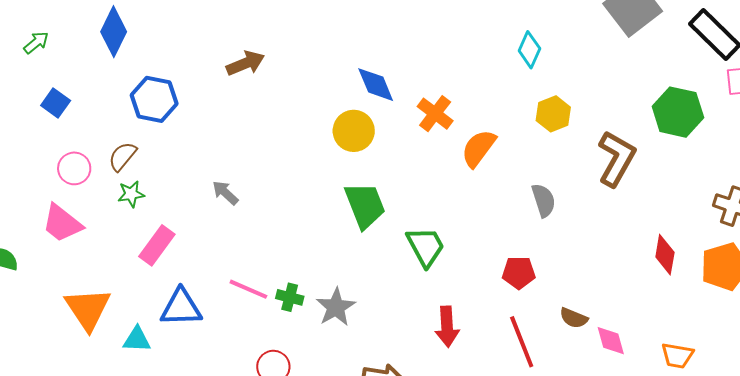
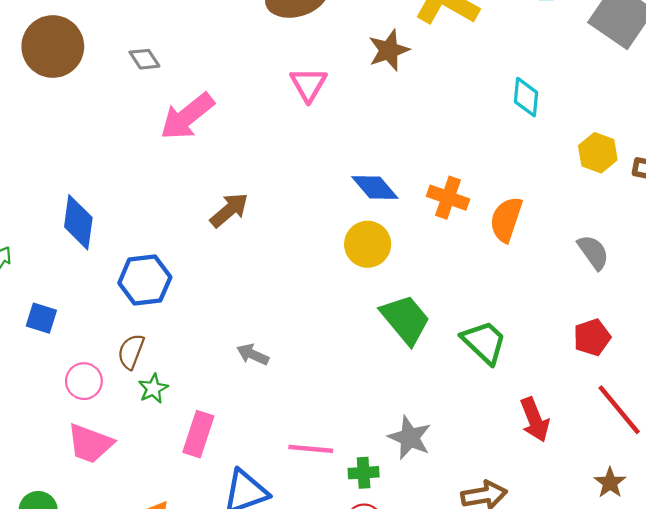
yellow hexagon: (553, 114) -> (598, 153), moved
green cross: (290, 297) -> (364, 473), moved

